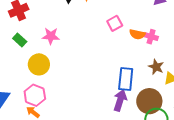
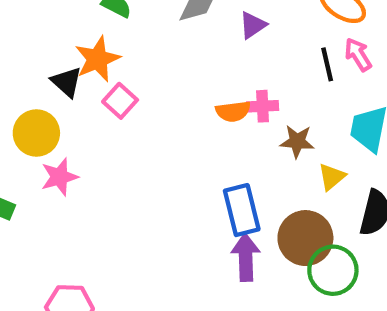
pink square: (115, 23) -> (120, 101), moved
yellow circle: (39, 64) -> (36, 133), moved
brown star: (156, 67) -> (297, 141), moved

